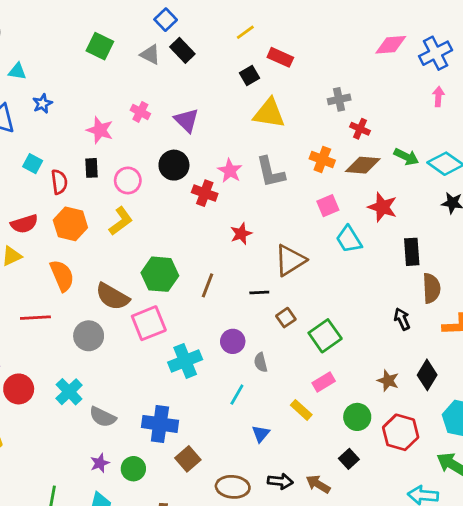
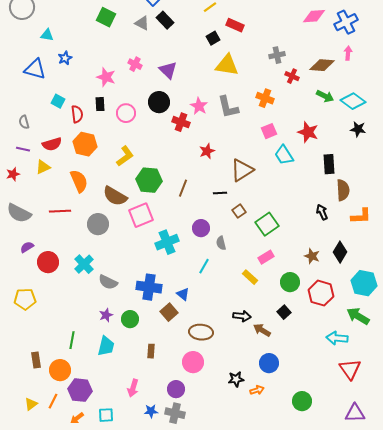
brown diamond: (363, 165) -> (322, 65), moved
yellow L-shape: (121, 221) -> (125, 156), moved
blue triangle: (261, 434) -> (183, 294), moved, turned -32
black arrow: (280, 481) -> (242, 316), moved

